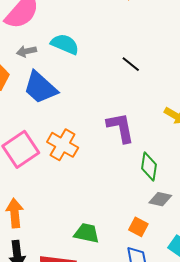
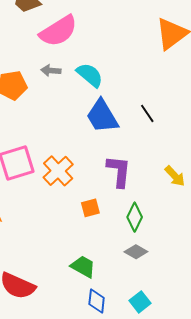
blue trapezoid: (40, 88) -> (102, 116), moved
orange square: (138, 227) -> (90, 208), moved, turned 30
green trapezoid: (87, 233) -> (83, 267), moved

